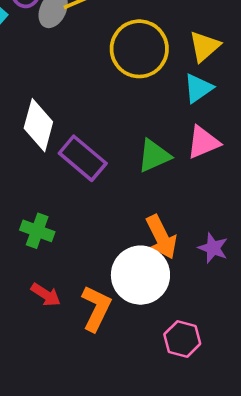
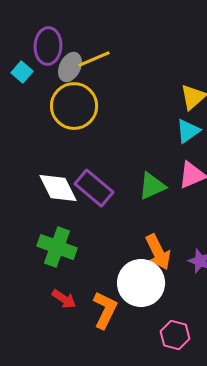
yellow circle: (139, 49) -> (74, 106), moved
white diamond: (38, 125) -> (58, 188), moved, turned -42
green cross: (37, 231) -> (57, 247), size x1.4

